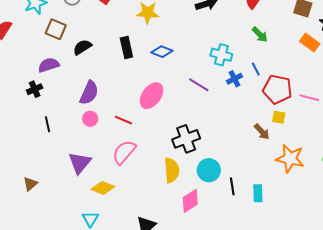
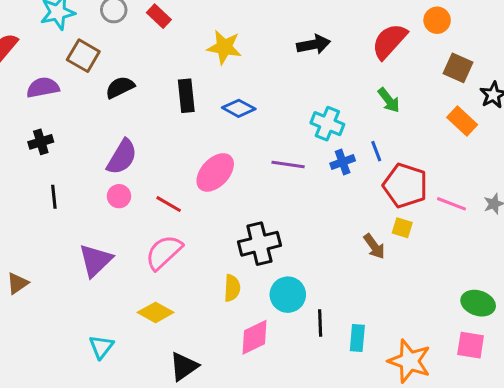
purple semicircle: (49, 65) -> (43, 87), moved
purple line: (199, 85) -> (288, 165), turned -30
orange star: (290, 158) -> (409, 361), moved
yellow semicircle: (172, 170) -> (232, 288), size x0.7
yellow diamond: (103, 188) -> (156, 312), moved

